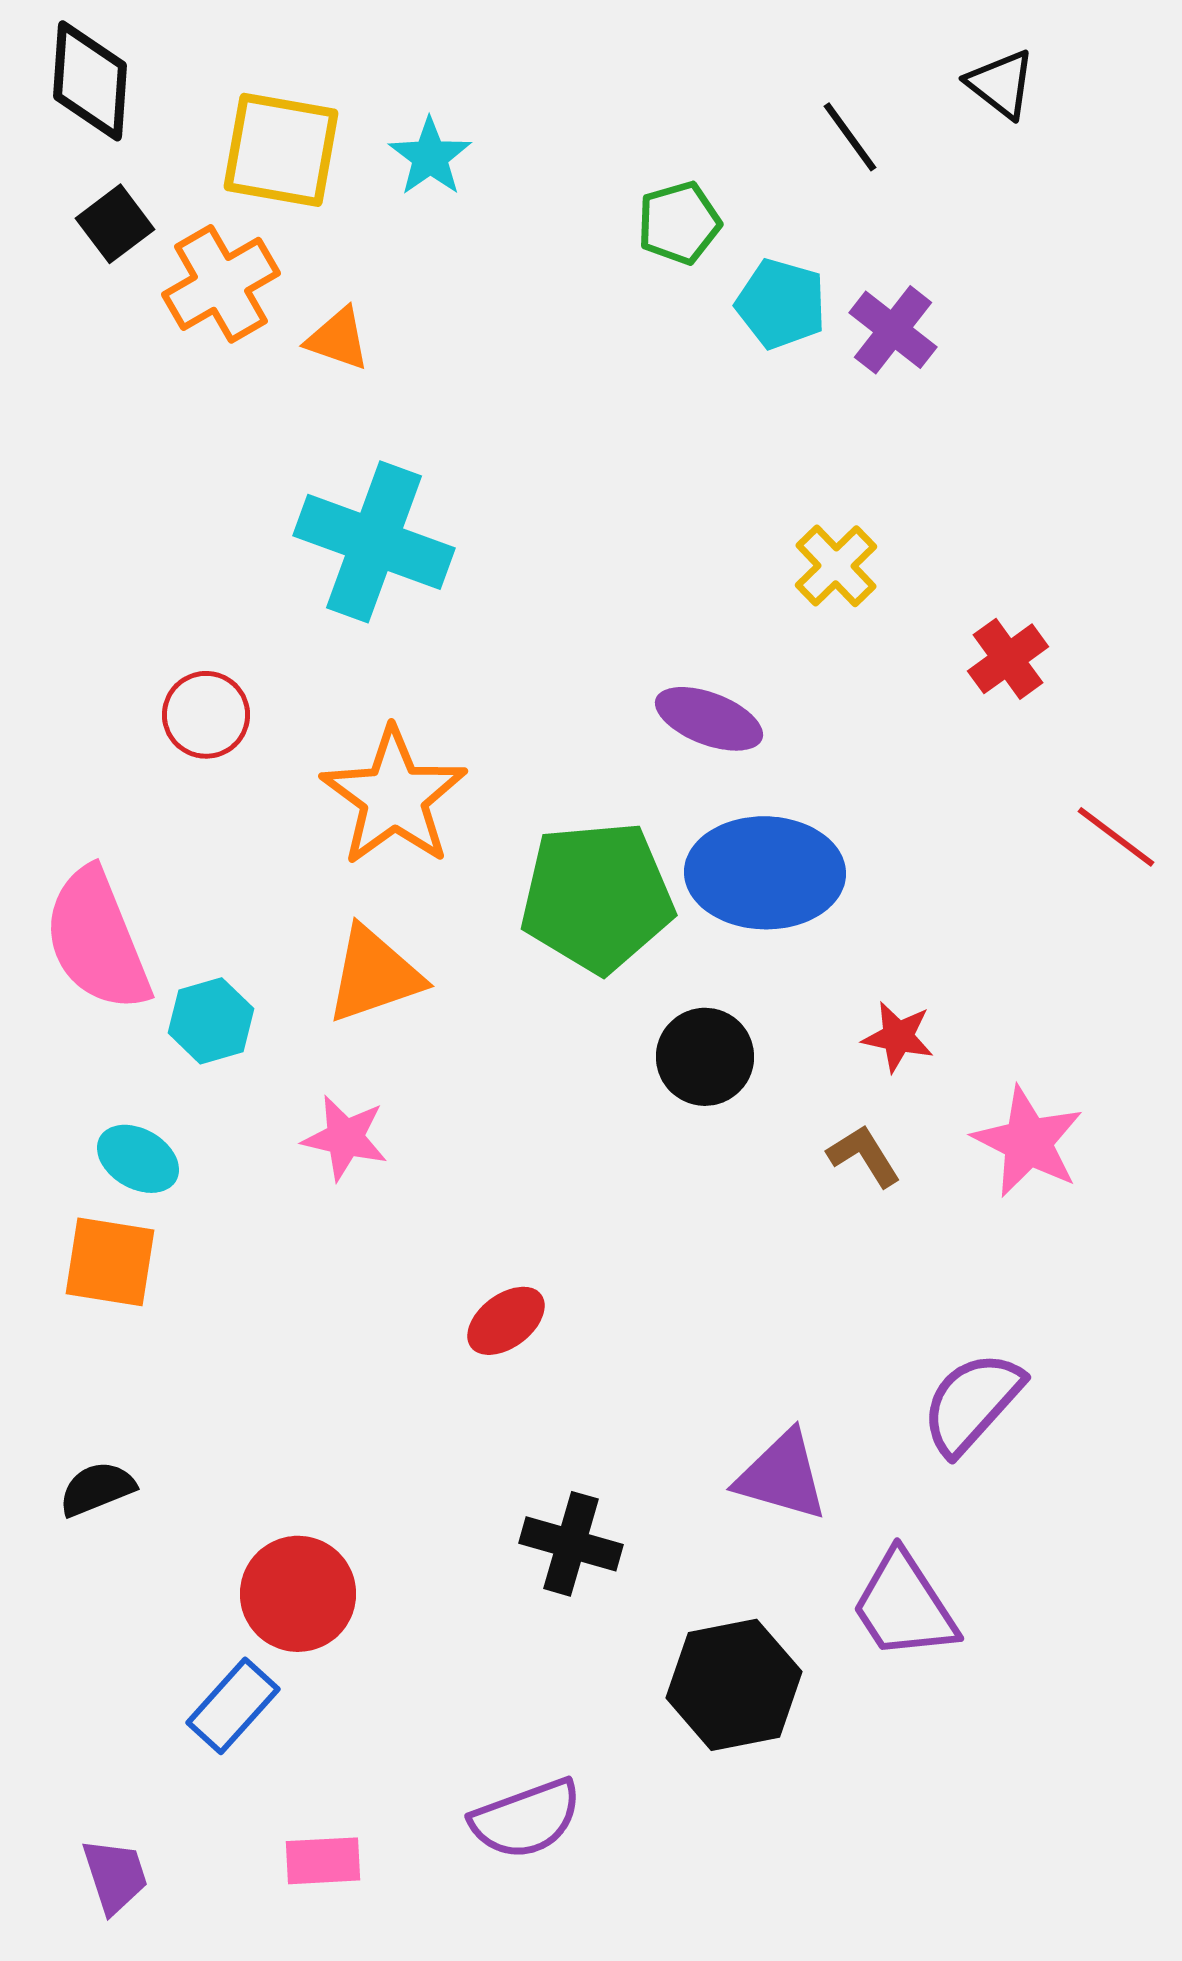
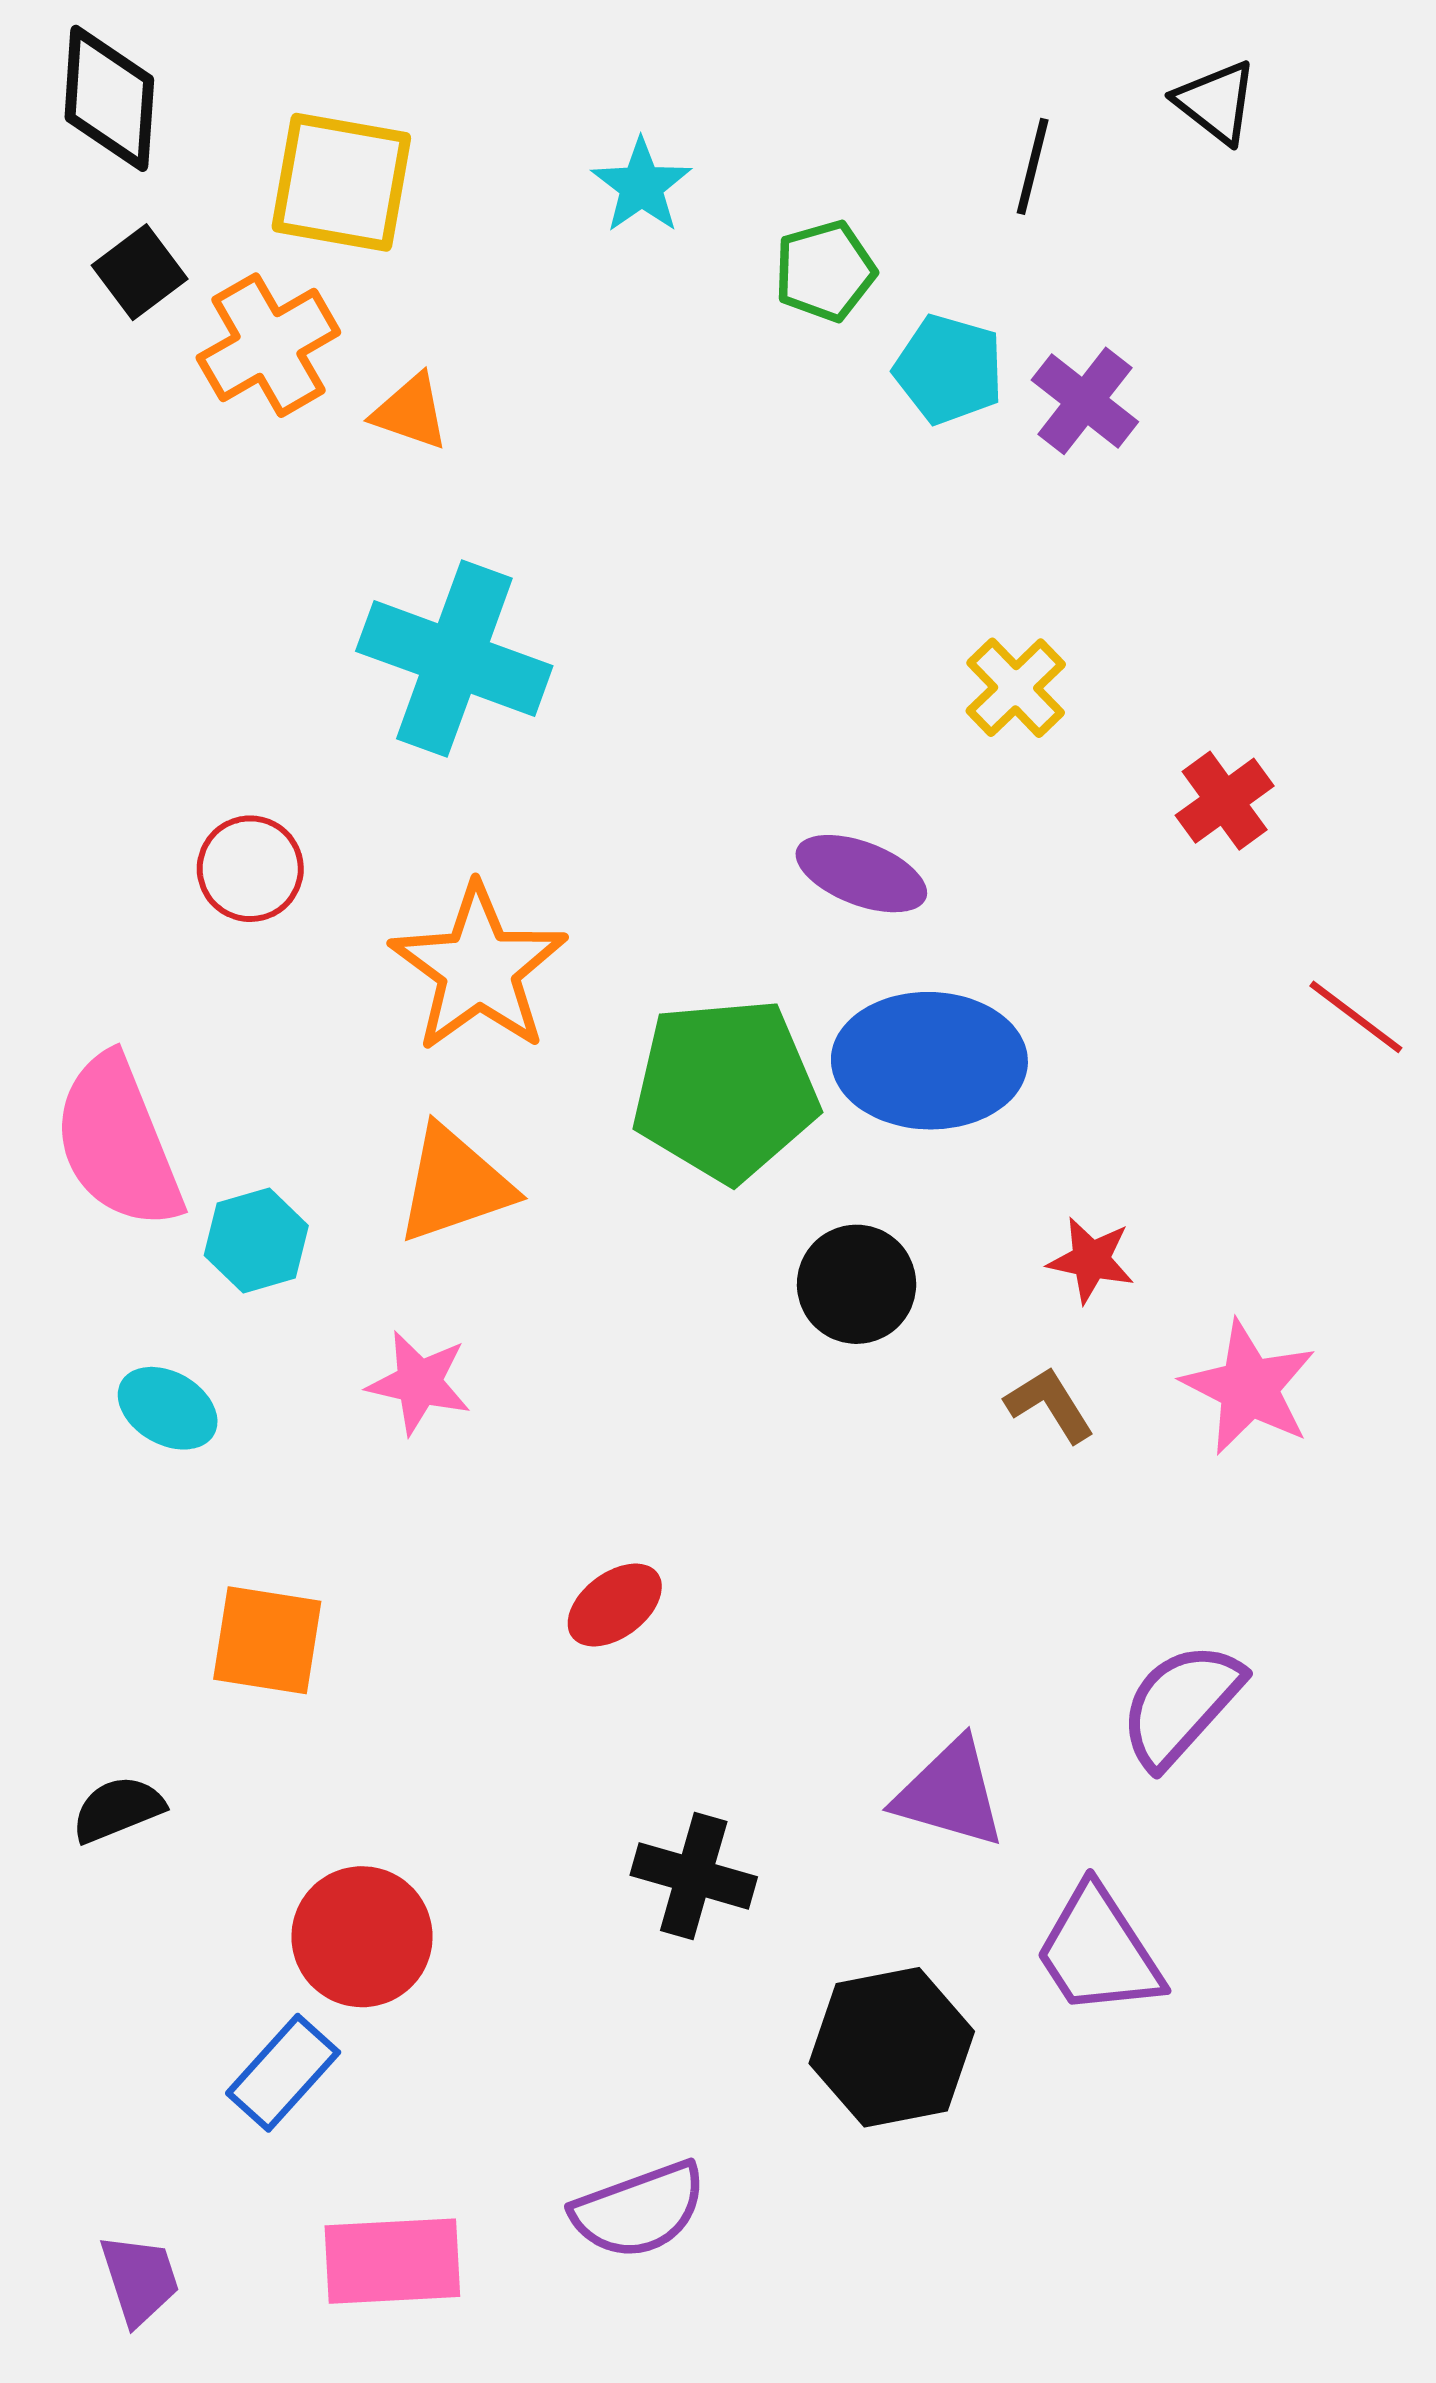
black line: (850, 137) -> (1033, 166), turned 50
cyan star: (430, 157) -> (641, 186), moved
orange square: (110, 1262) -> (267, 1640), moved
pink rectangle: (323, 1861) -> (392, 2261), size x1.5

